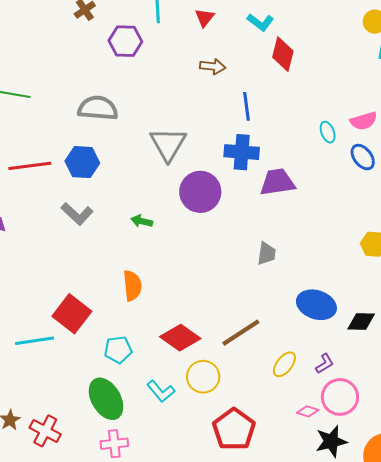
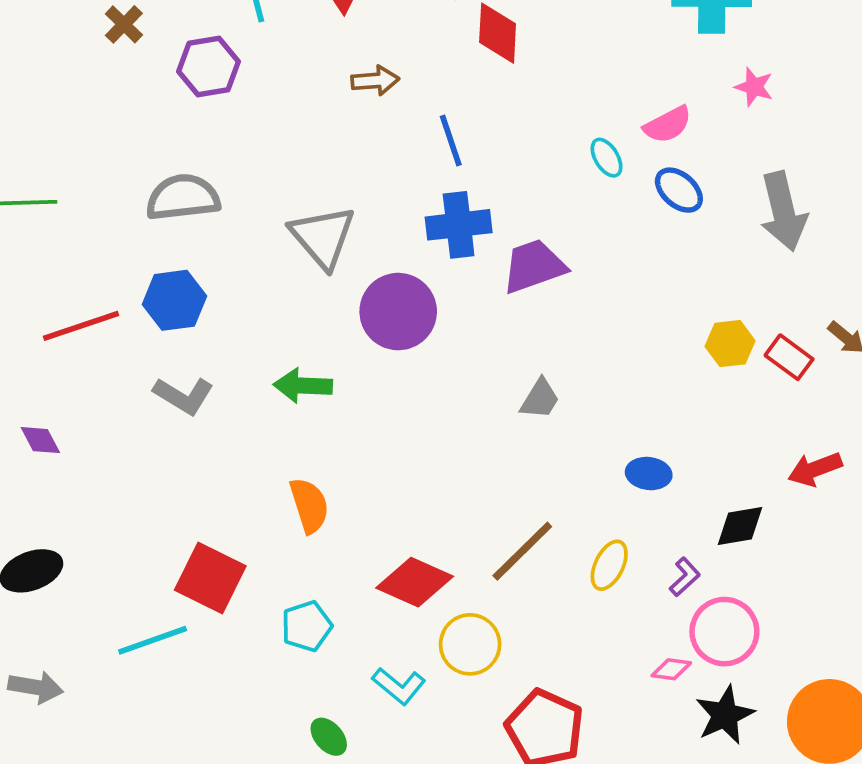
green arrow: (142, 221) -> (303, 386), size x1.4
gray trapezoid: (266, 253) -> (540, 399), turned 35
blue ellipse: (316, 305) -> (649, 474), size x0.6
black diamond: (361, 321) -> (740, 526), moved
yellow ellipse: (284, 364) -> (609, 565), moved
green ellipse: (106, 399) -> (329, 737), moved, size x0.5

